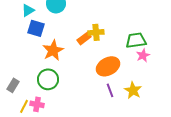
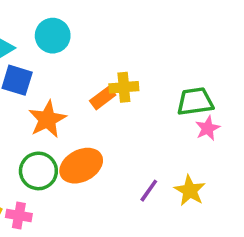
orange ellipse: (108, 66) -> (81, 166), moved
purple line: (110, 90) -> (149, 191), turned 56

